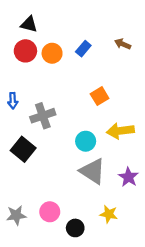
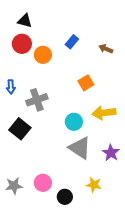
brown arrow: (123, 44) -> (106, 49), moved
orange circle: (52, 53) -> (43, 55), moved

